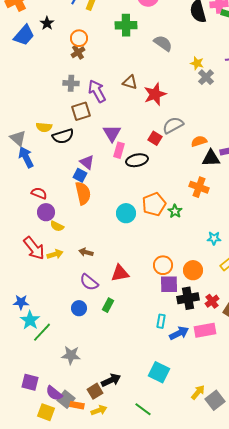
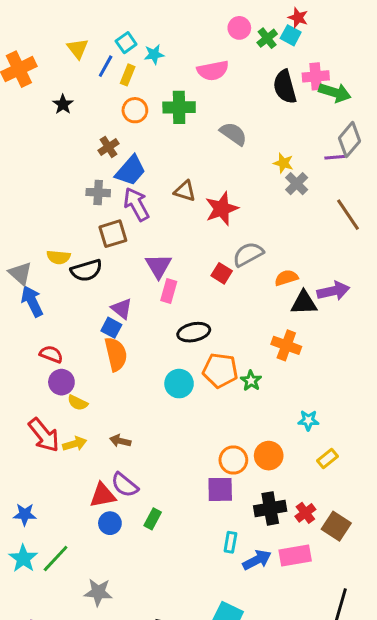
blue trapezoid: (24, 35) -> (131, 170), moved
orange circle: (79, 38) -> (135, 110), moved
black ellipse: (137, 160) -> (194, 332), moved
orange pentagon: (154, 204) -> (220, 370), turned 30
orange circle: (193, 270) -> (269, 456), moved
red triangle: (120, 273) -> (103, 495), moved
purple square: (169, 284) -> (220, 489), moved
cyan star: (30, 320) -> (23, 558), moved

